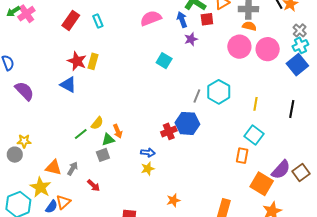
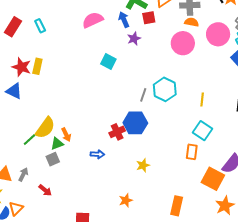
pink circle: (268, 49) -> (218, 34), moved
yellow semicircle: (97, 123) -> (45, 128), size x1.6
yellow star: (148, 169) -> (143, 165), moved

